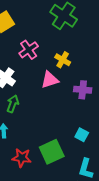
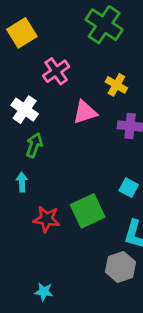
yellow cross: (63, 60) -> (116, 85), moved

